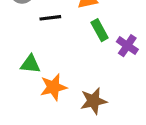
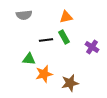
black line: (50, 18) -> (46, 40), moved
green rectangle: (100, 30) -> (64, 37), moved

